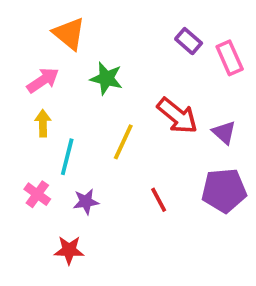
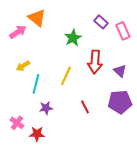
green star: (106, 78) -> (73, 38), moved, turned 30
pink arrow: (43, 80) -> (18, 32), moved
red arrow: (177, 116) -> (95, 62), turned 55
yellow arrow: (43, 123) -> (23, 66), turned -120
pink cross: (37, 194) -> (17, 123), moved

